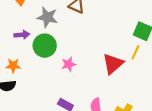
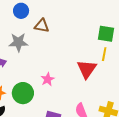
green circle: (45, 46) -> (23, 93), moved

